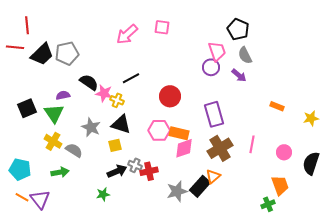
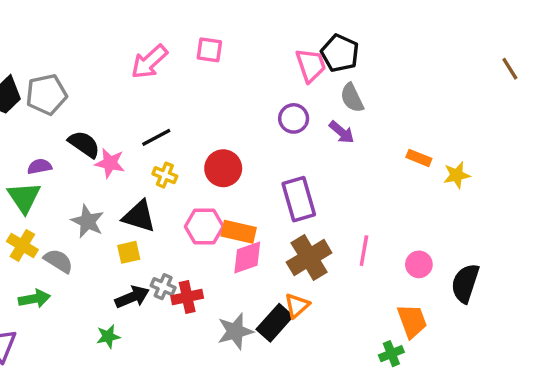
pink trapezoid: (217, 51) -> (311, 65), moved
yellow cross: (117, 100) -> (165, 175), moved
orange rectangle: (277, 106) -> (419, 158), moved
yellow star: (311, 118) -> (457, 175), moved

